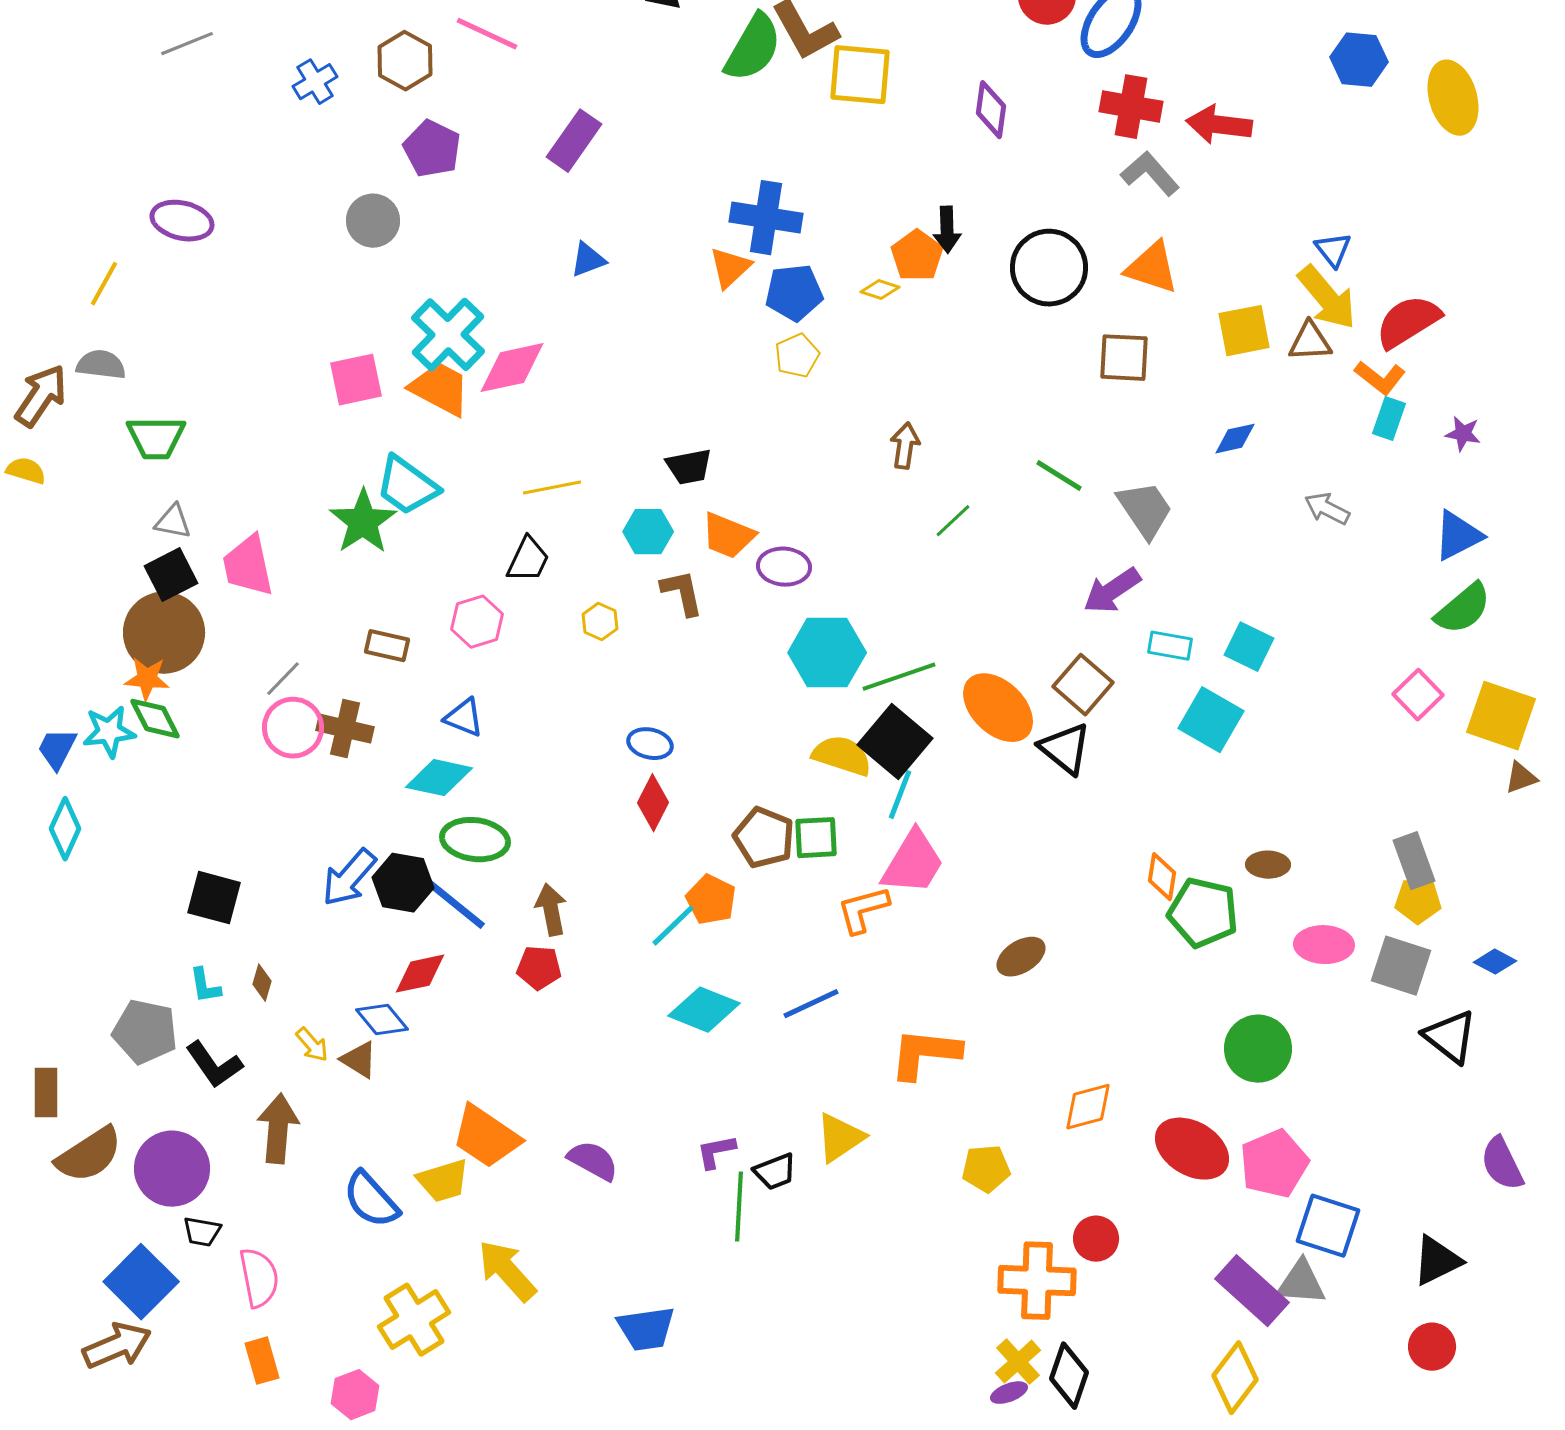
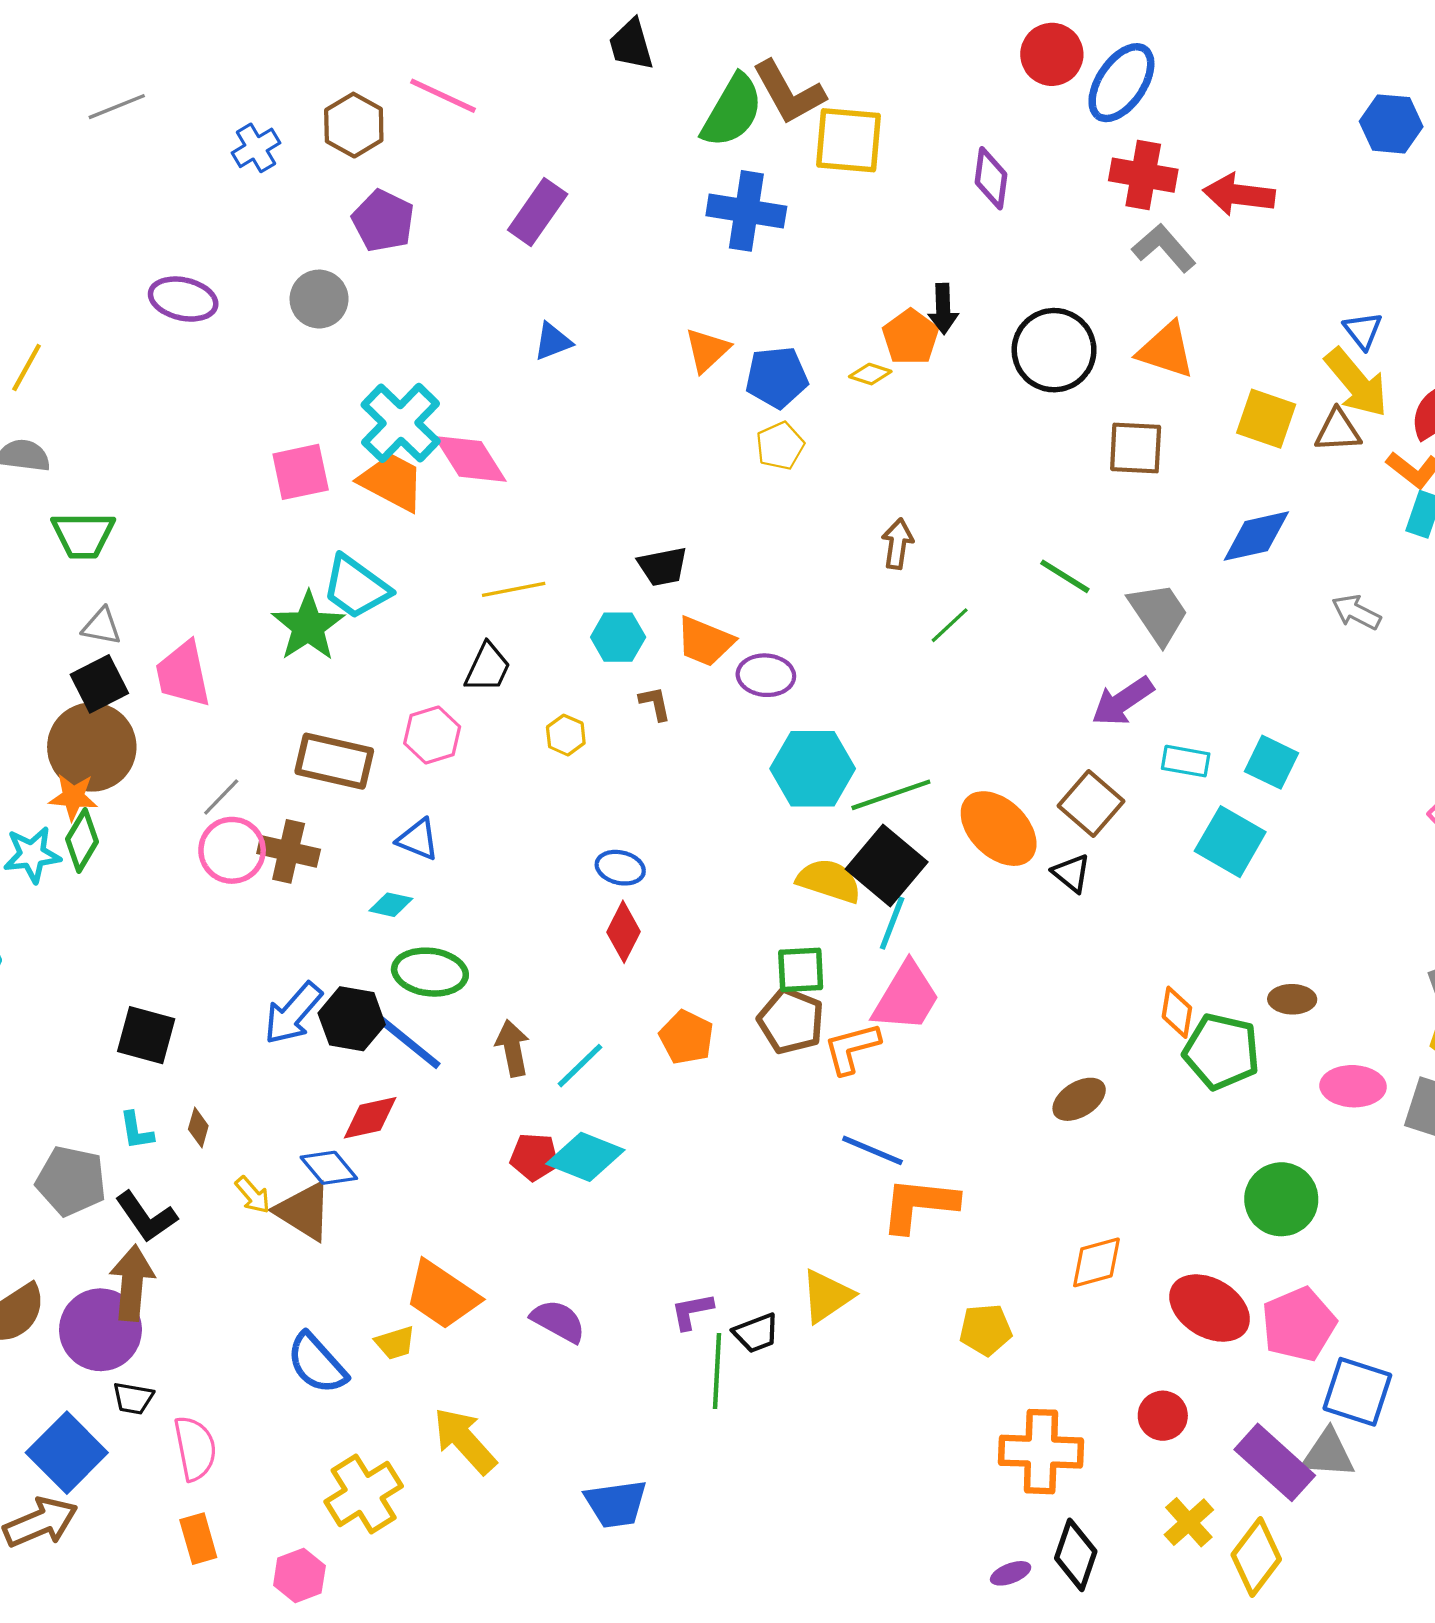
blue cross: (766, 218) -> (746, 211), moved
purple ellipse: (182, 221) -> (183, 299), moved
yellow square: (1244, 331) -> (1266, 419), turned 30
pink diamond: (512, 368) -> (470, 459), turned 70
blue diamond: (1235, 439) -> (1256, 536), size x1.5
brown L-shape: (682, 593) -> (655, 703), size x0.7
brown rectangle: (387, 646) -> (334, 761), size x1.6
green diamond: (155, 719) -> (82, 840), turned 58
black triangle: (1065, 749) -> (1071, 873), size x0.7
cyan diamond: (439, 778) -> (391, 905), size x0.6
brown pentagon: (764, 838) -> (791, 1021), moved
cyan line: (673, 926) -> (580, 1066), moved
brown ellipse: (1021, 957) -> (1079, 1099), moved
red pentagon: (539, 968) -> (534, 1157), moved
blue line: (811, 1004) -> (872, 1150), moved, turned 48
cyan diamond: (704, 1010) -> (585, 1157), moved
brown triangle: (359, 1060) -> (304, 1211), size x1.5
brown arrow: (278, 1129) -> (132, 1283), moved
yellow trapezoid: (443, 1181) -> (395, 1343), size x0.7
red circle: (1096, 1239) -> (1163, 1416), moved
yellow cross: (1018, 1362) -> (1189, 1522), moved

